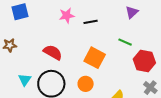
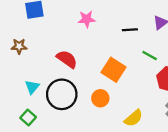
black line: (91, 22) -> (130, 30), moved

